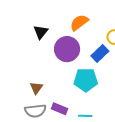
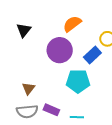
black triangle: (41, 32) -> (24, 30), moved

